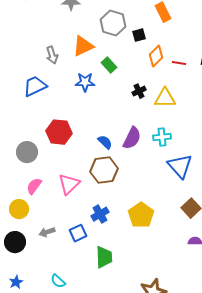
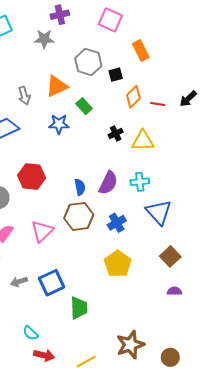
blue semicircle: (105, 142) -> (80, 187), turned 35
blue cross: (100, 214) -> (117, 223), moved
blue square: (78, 233) -> (52, 283), size x1.4

